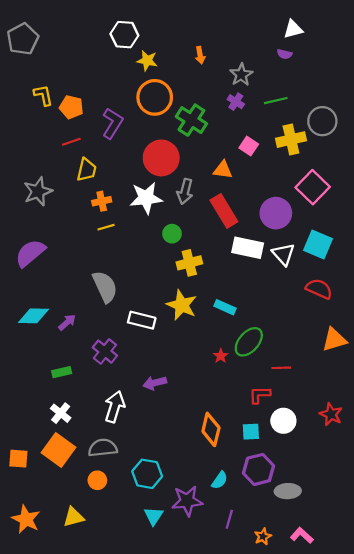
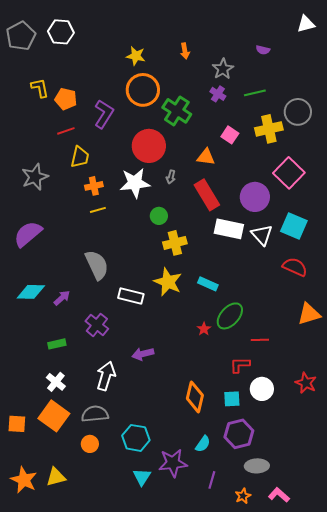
white triangle: (293, 29) -> (306, 24), moved
white hexagon: (124, 35) -> (61, 32), moved
gray arrow: (185, 191) -> (171, 177), size x0.6
gray ellipse: (288, 491) -> (257, 466), moved
yellow triangle: (74, 517) -> (56, 477), moved

